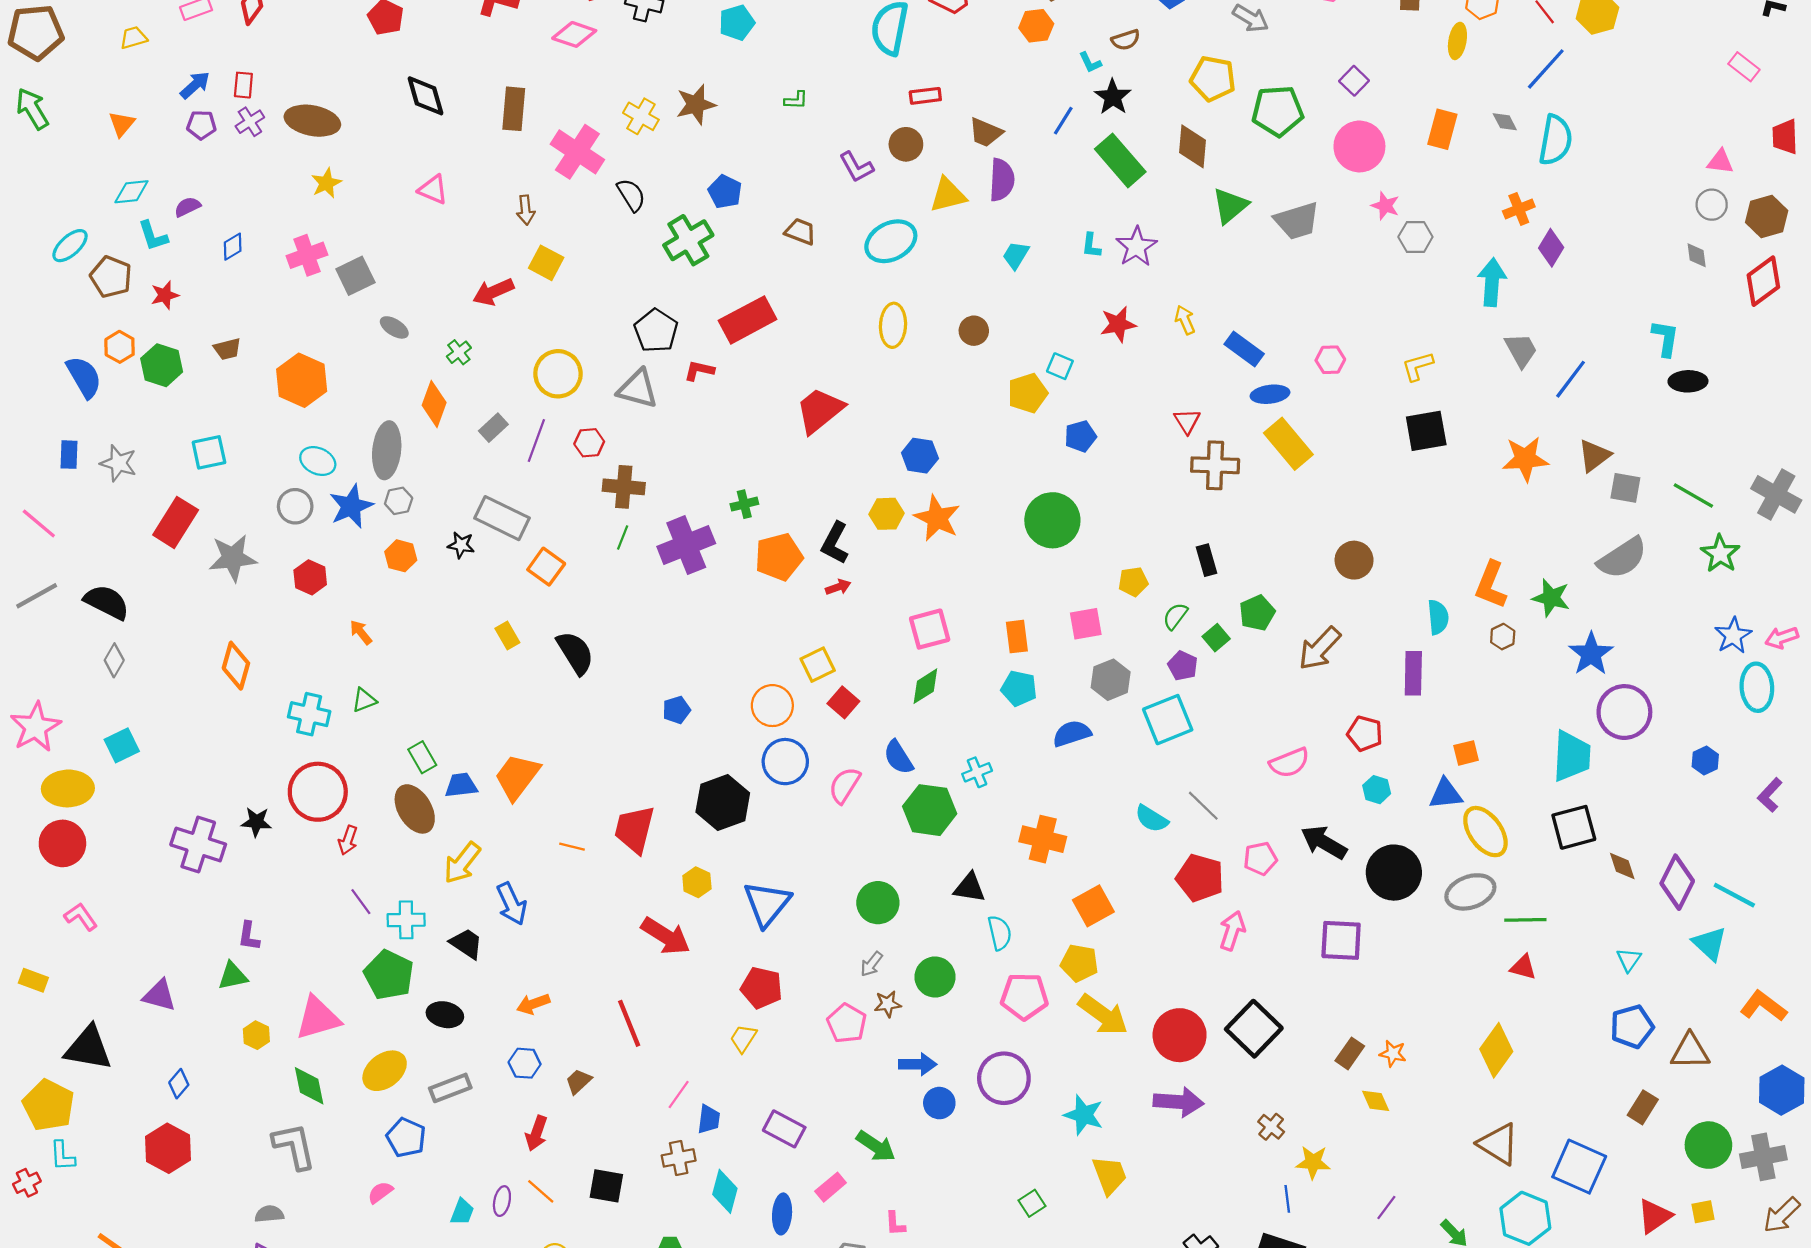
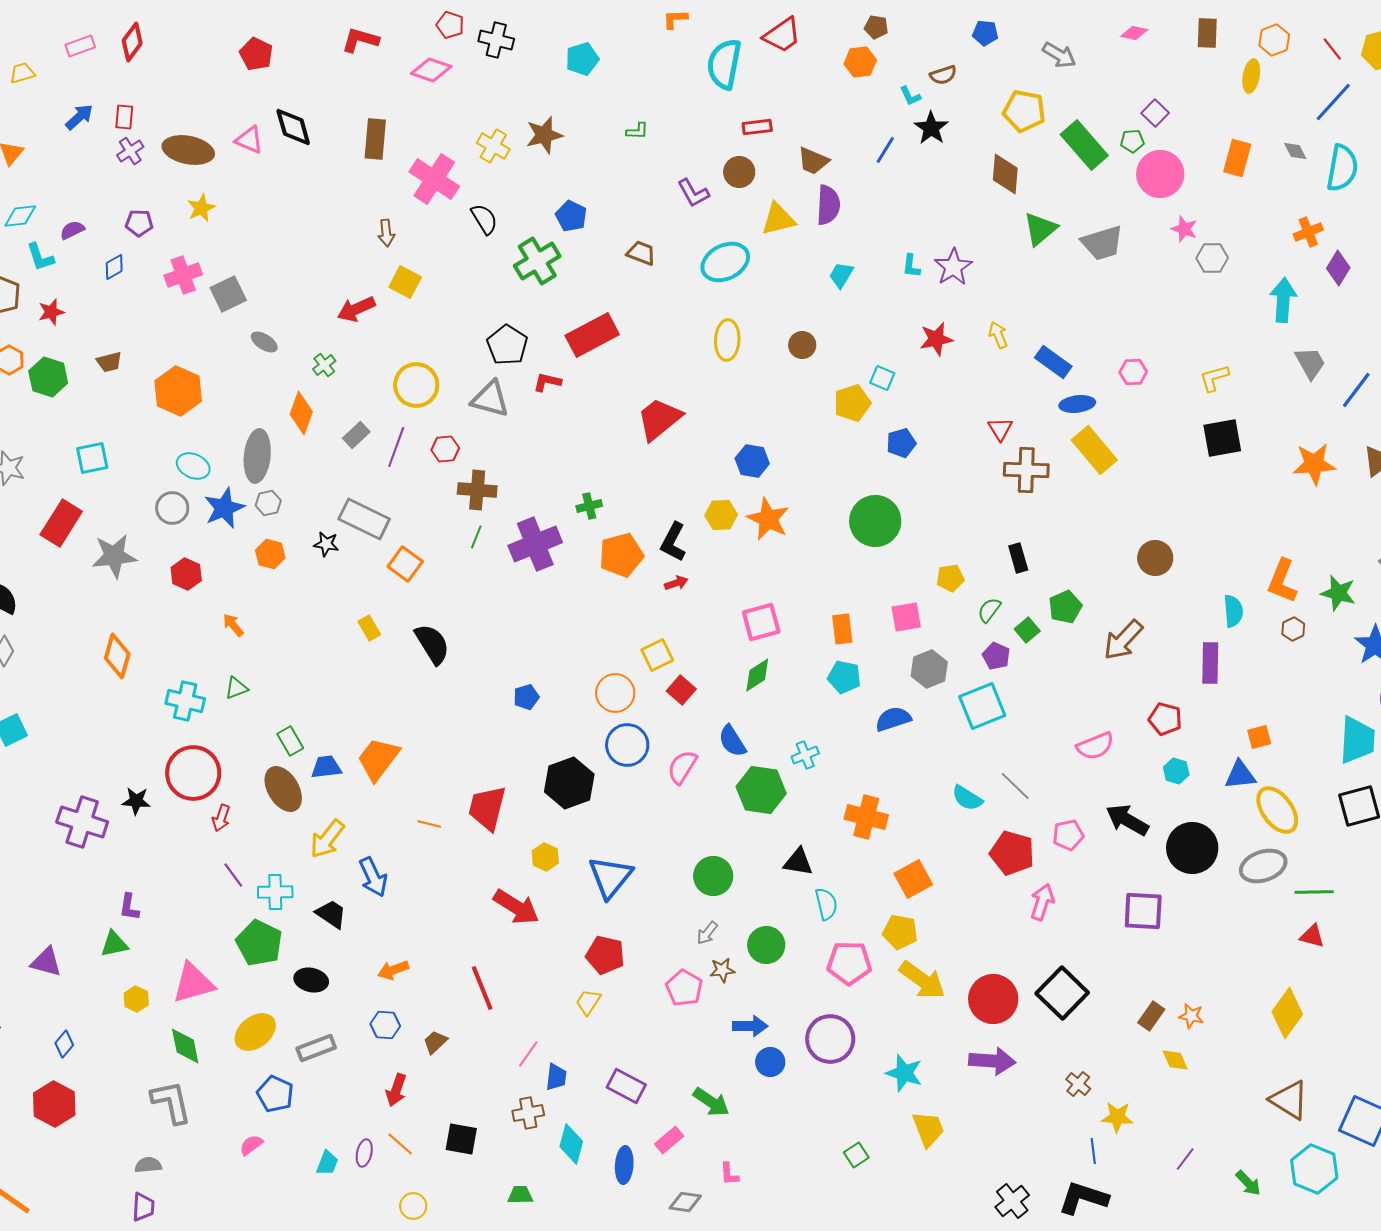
green pentagon: (1278, 111) -> (1132, 141), moved, size x0.5
purple pentagon: (201, 125) -> (139, 223), moved
green rectangle: (1120, 160) -> (1084, 145), moved
pink triangle: (433, 190) -> (249, 140), moved

